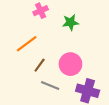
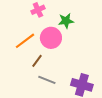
pink circle: (70, 64) -> (51, 38), moved

